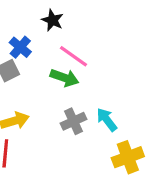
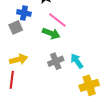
blue cross: (20, 47) -> (24, 13), turned -32

